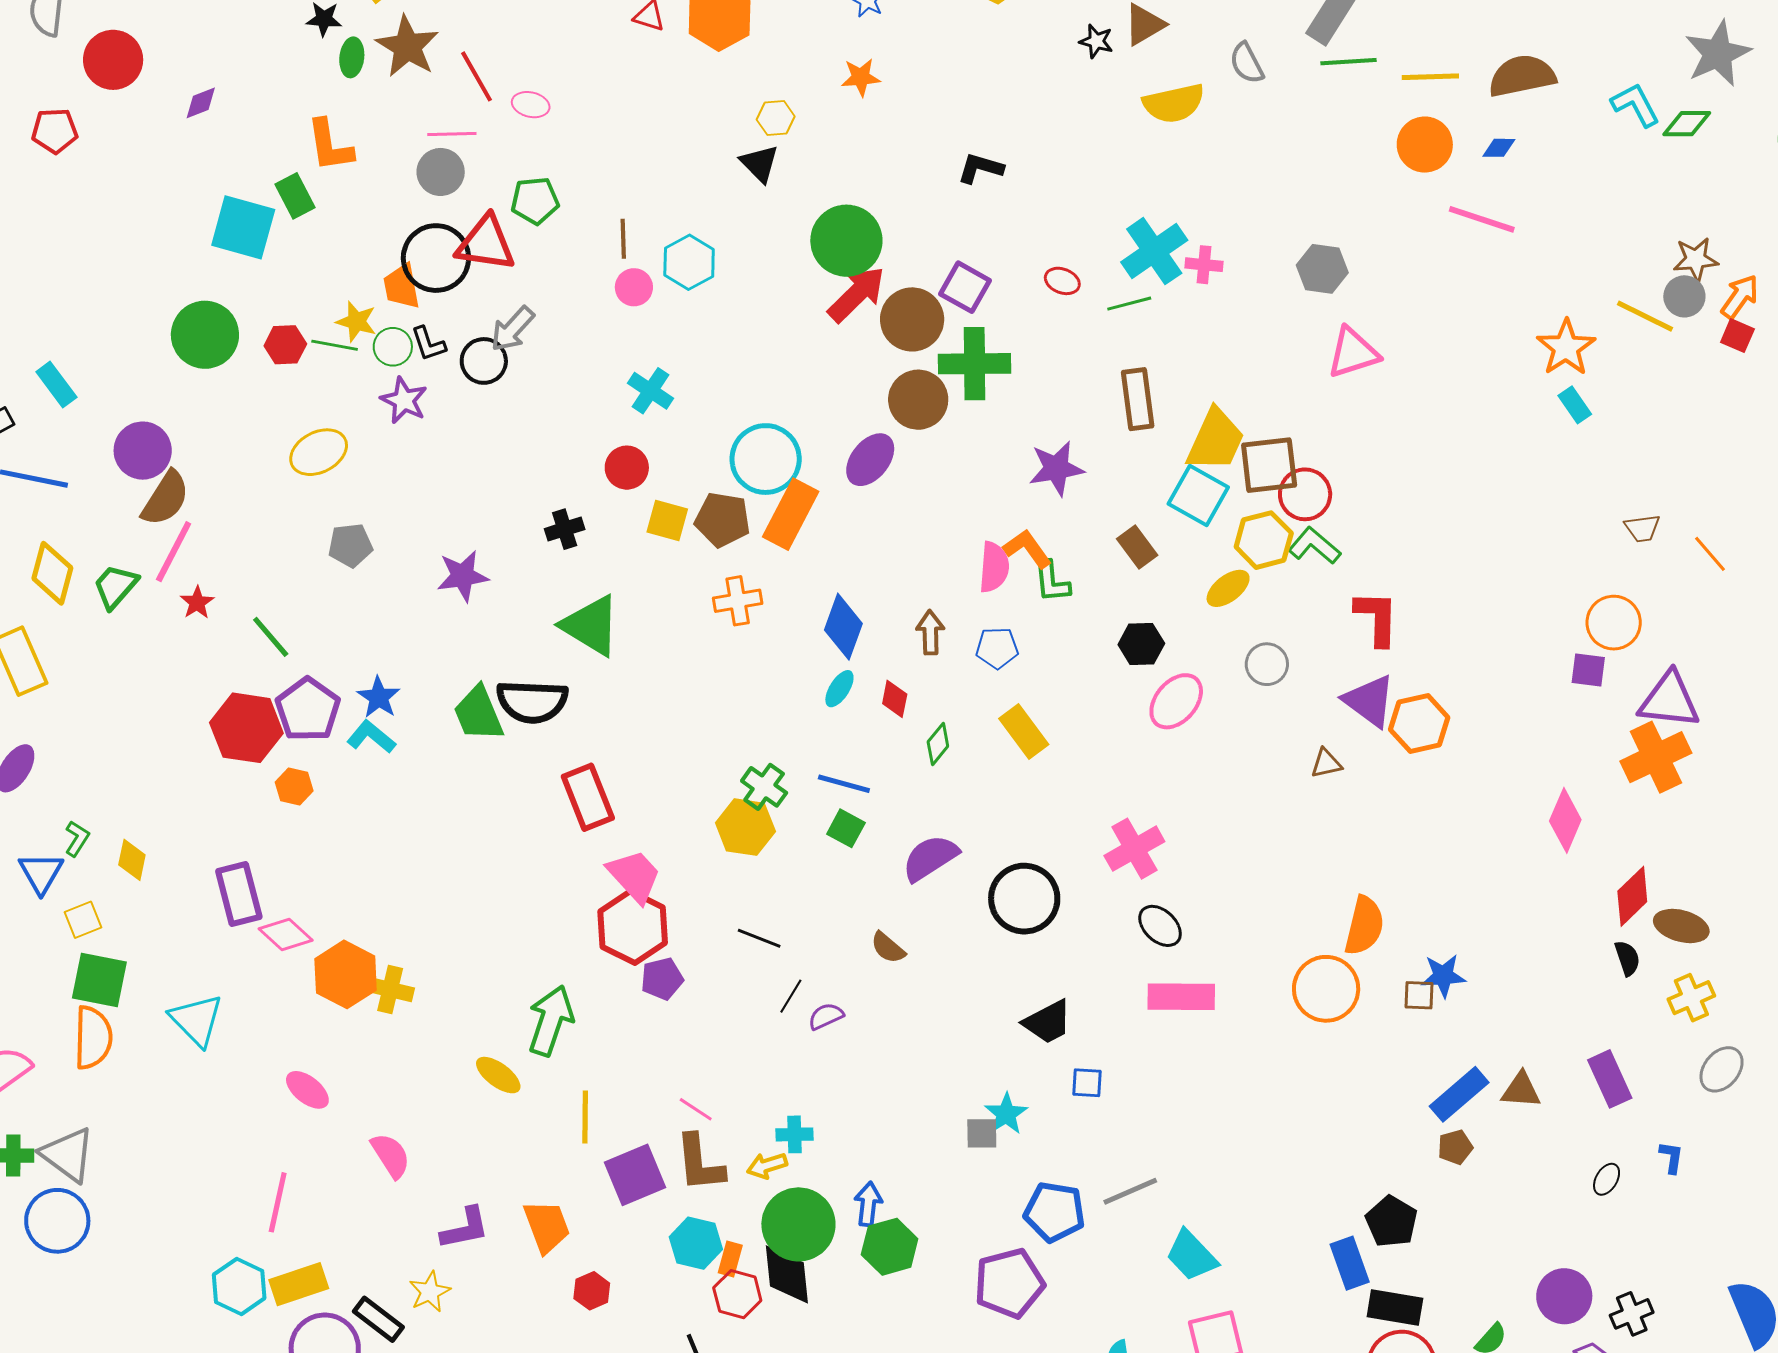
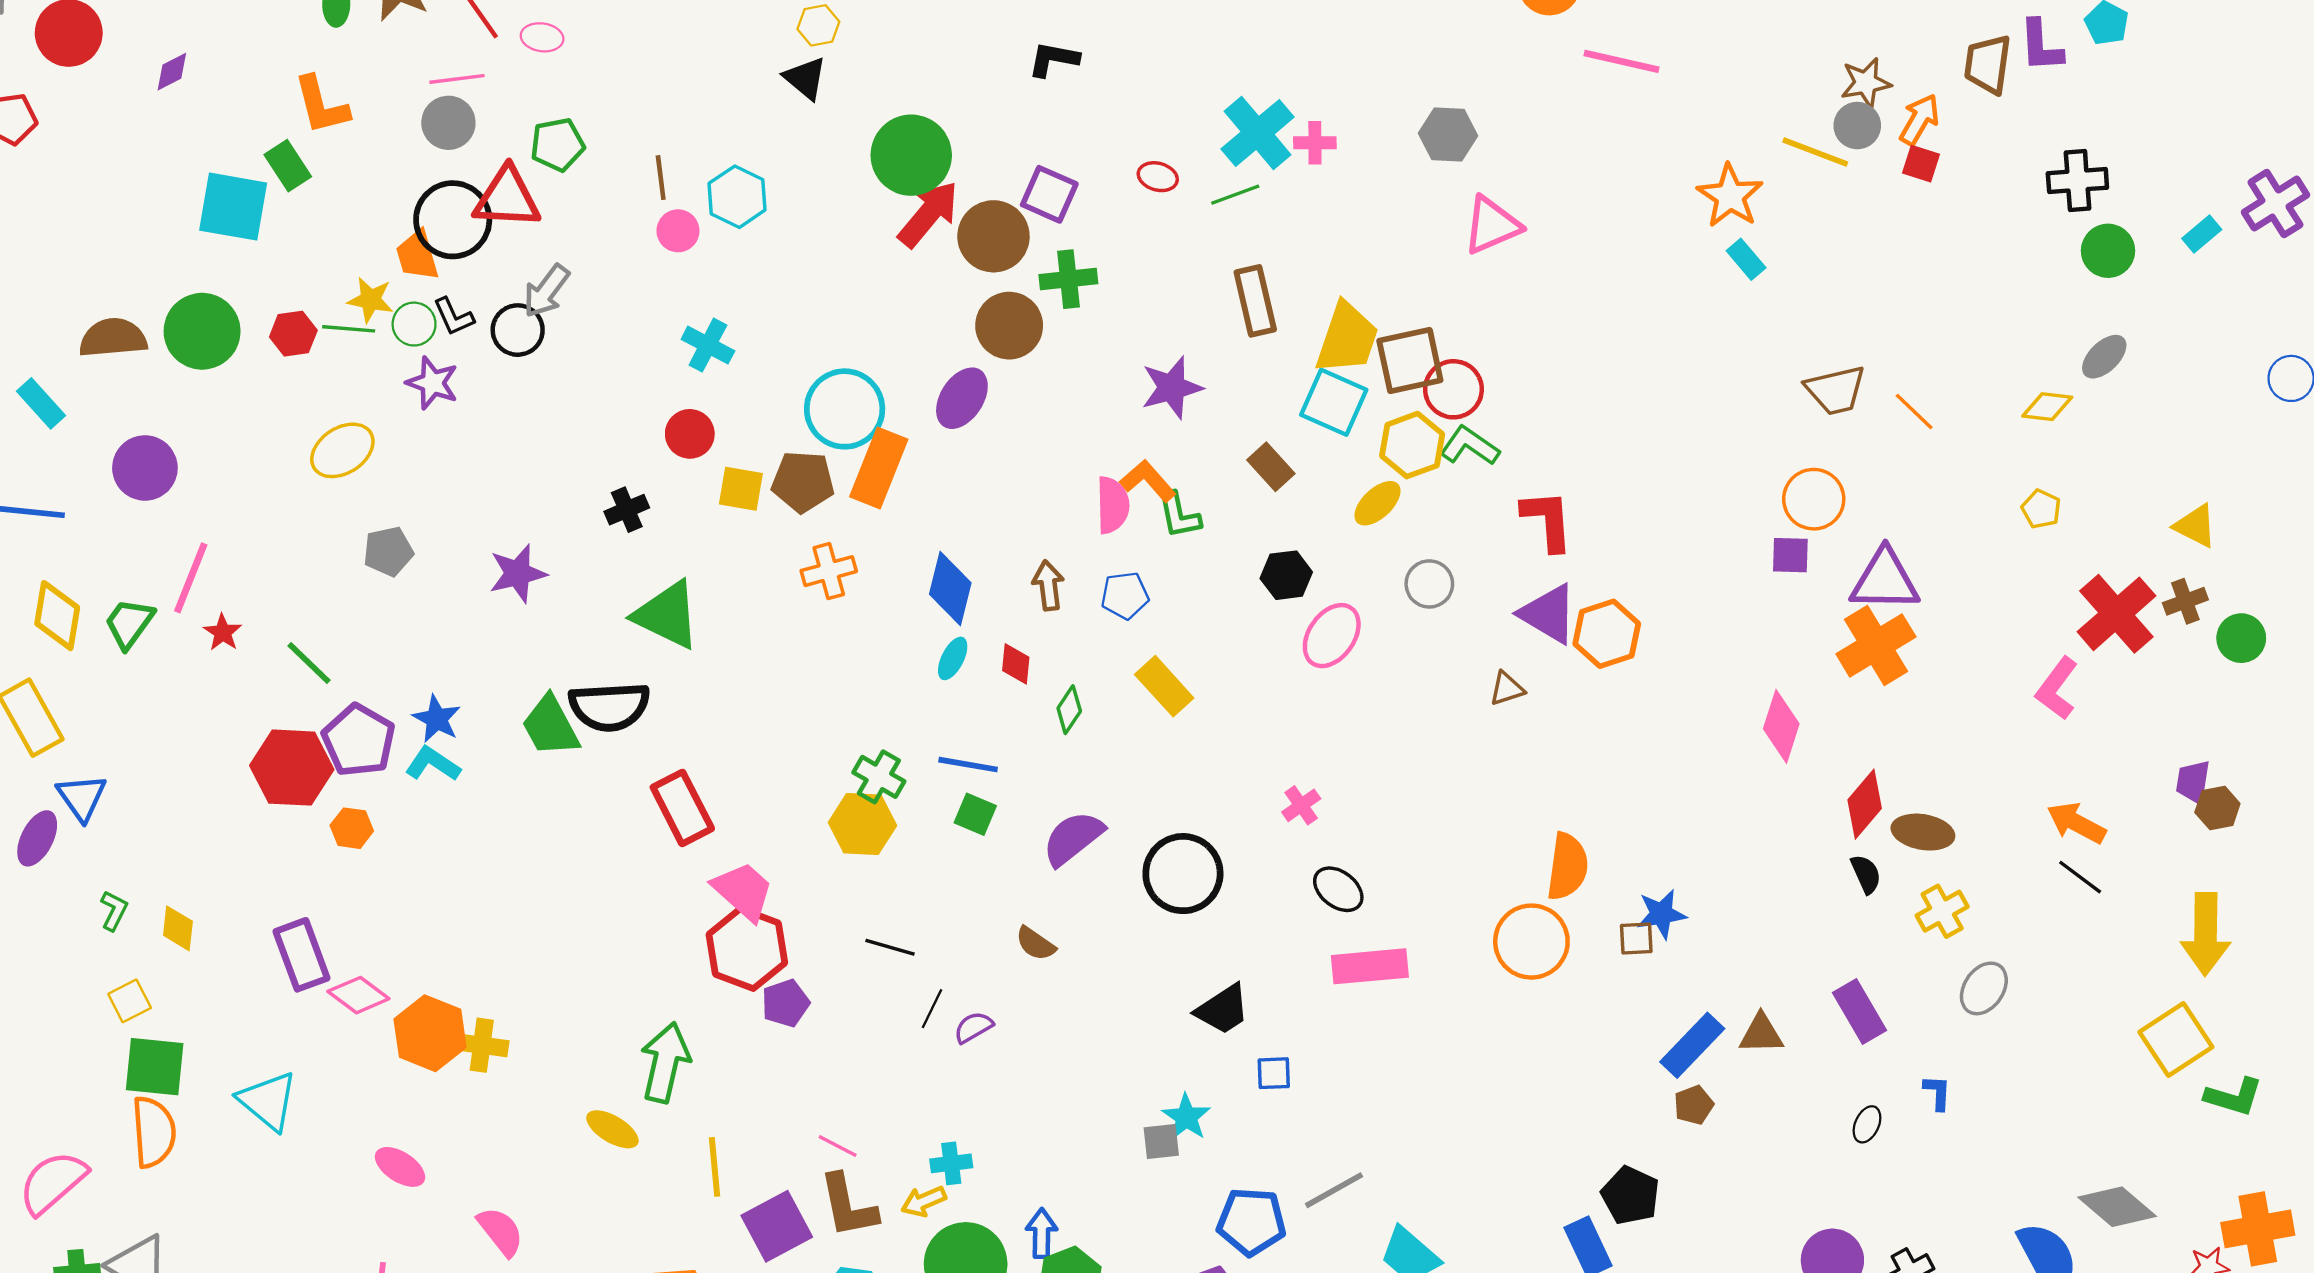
green cross: (975, 364) -> (1068, 279), size x0.7
brown semicircle: (165, 498) -> (113, 338), moved, turned -122
brown trapezoid: (1642, 528) -> (1836, 390), size x1.5
pink cross: (1134, 849) -> (1301, 805), size x0.6
blue triangle: (41, 873) -> (82, 797), moved

